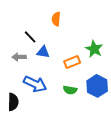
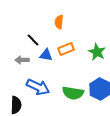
orange rectangle: (72, 62) -> (66, 49), moved
green semicircle: (70, 90) -> (73, 93), size x1.5

